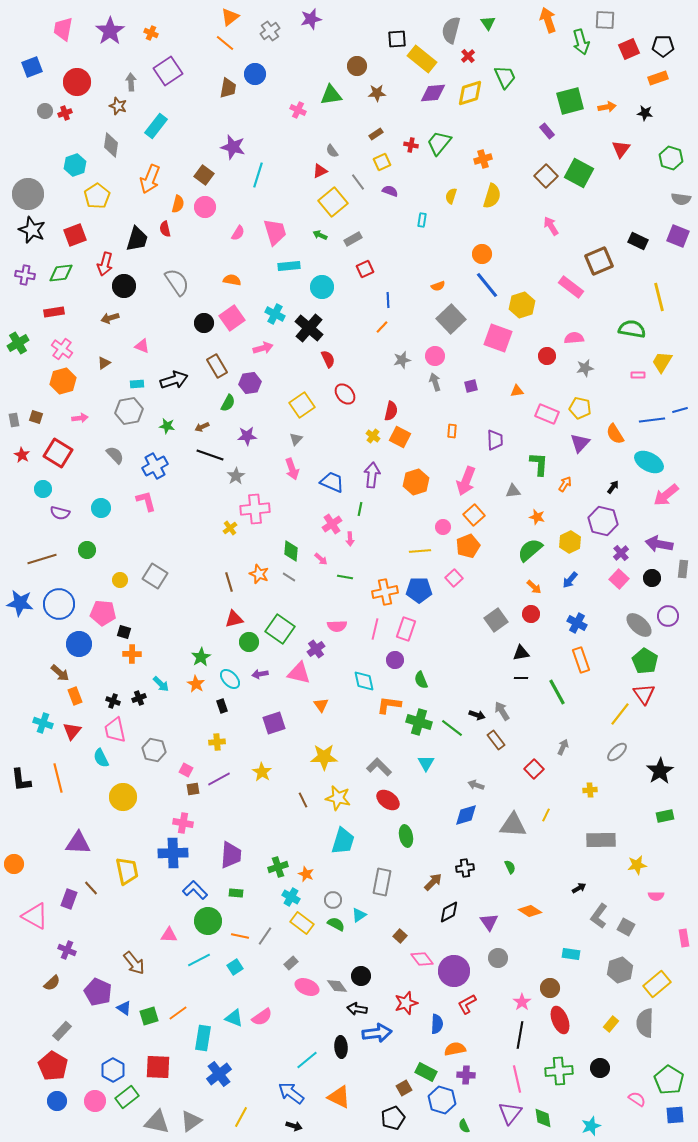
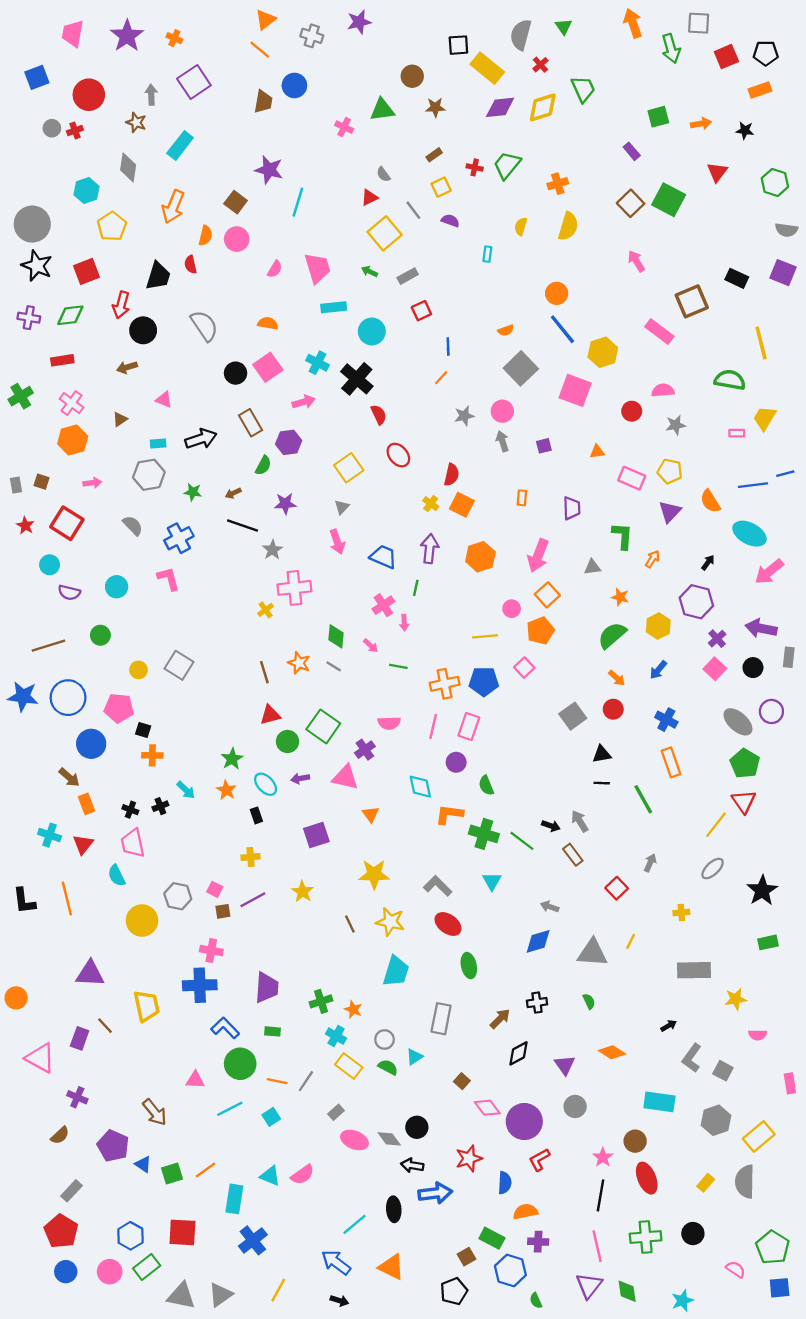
gray cross: (270, 31) -> (312, 36), turned -36
green square: (570, 101) -> (658, 117), size x0.7
gray hexagon: (154, 750) -> (178, 896), moved
cyan rectangle: (571, 954) -> (659, 1102), size x1.5

